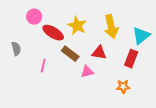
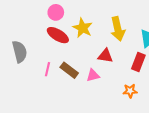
pink circle: (34, 17) -> (56, 12), moved
gray semicircle: (16, 49) -> (20, 52), size x1.5
brown rectangle: (70, 54) -> (69, 70), moved

